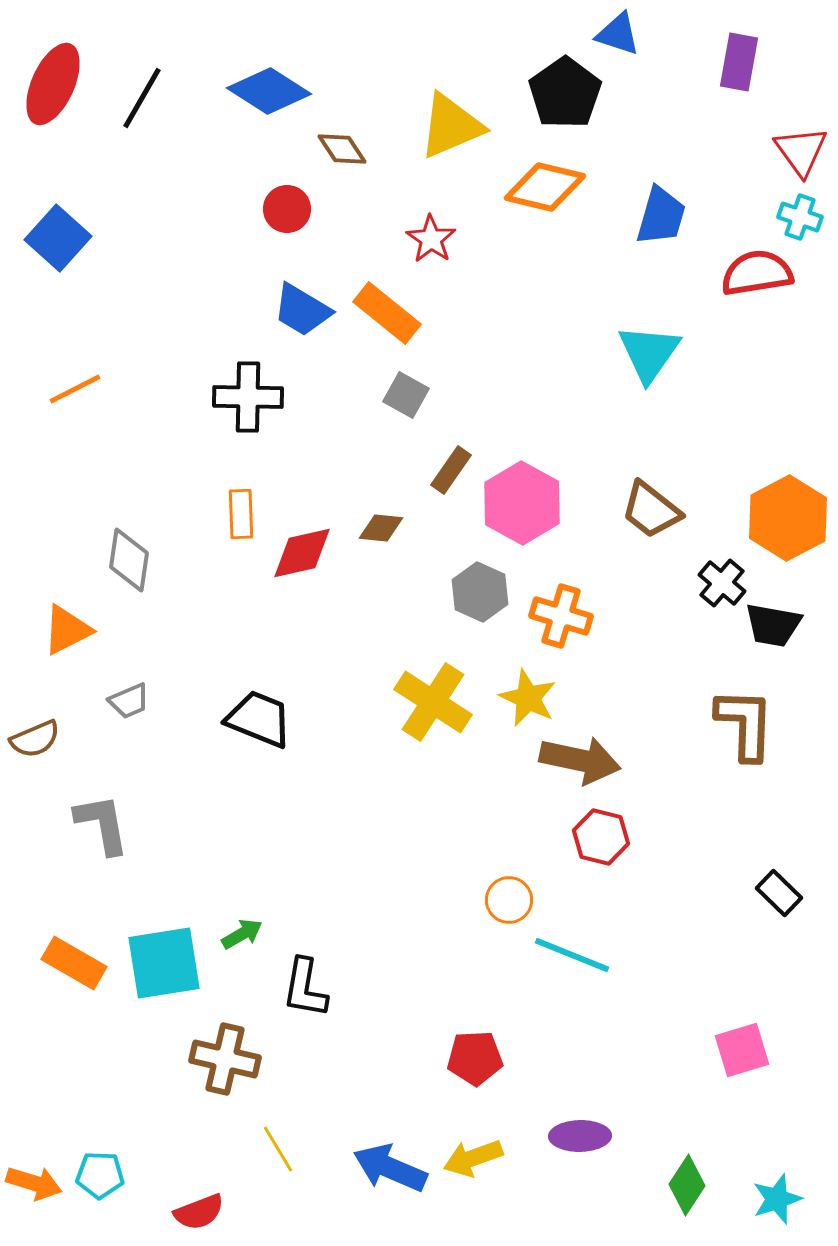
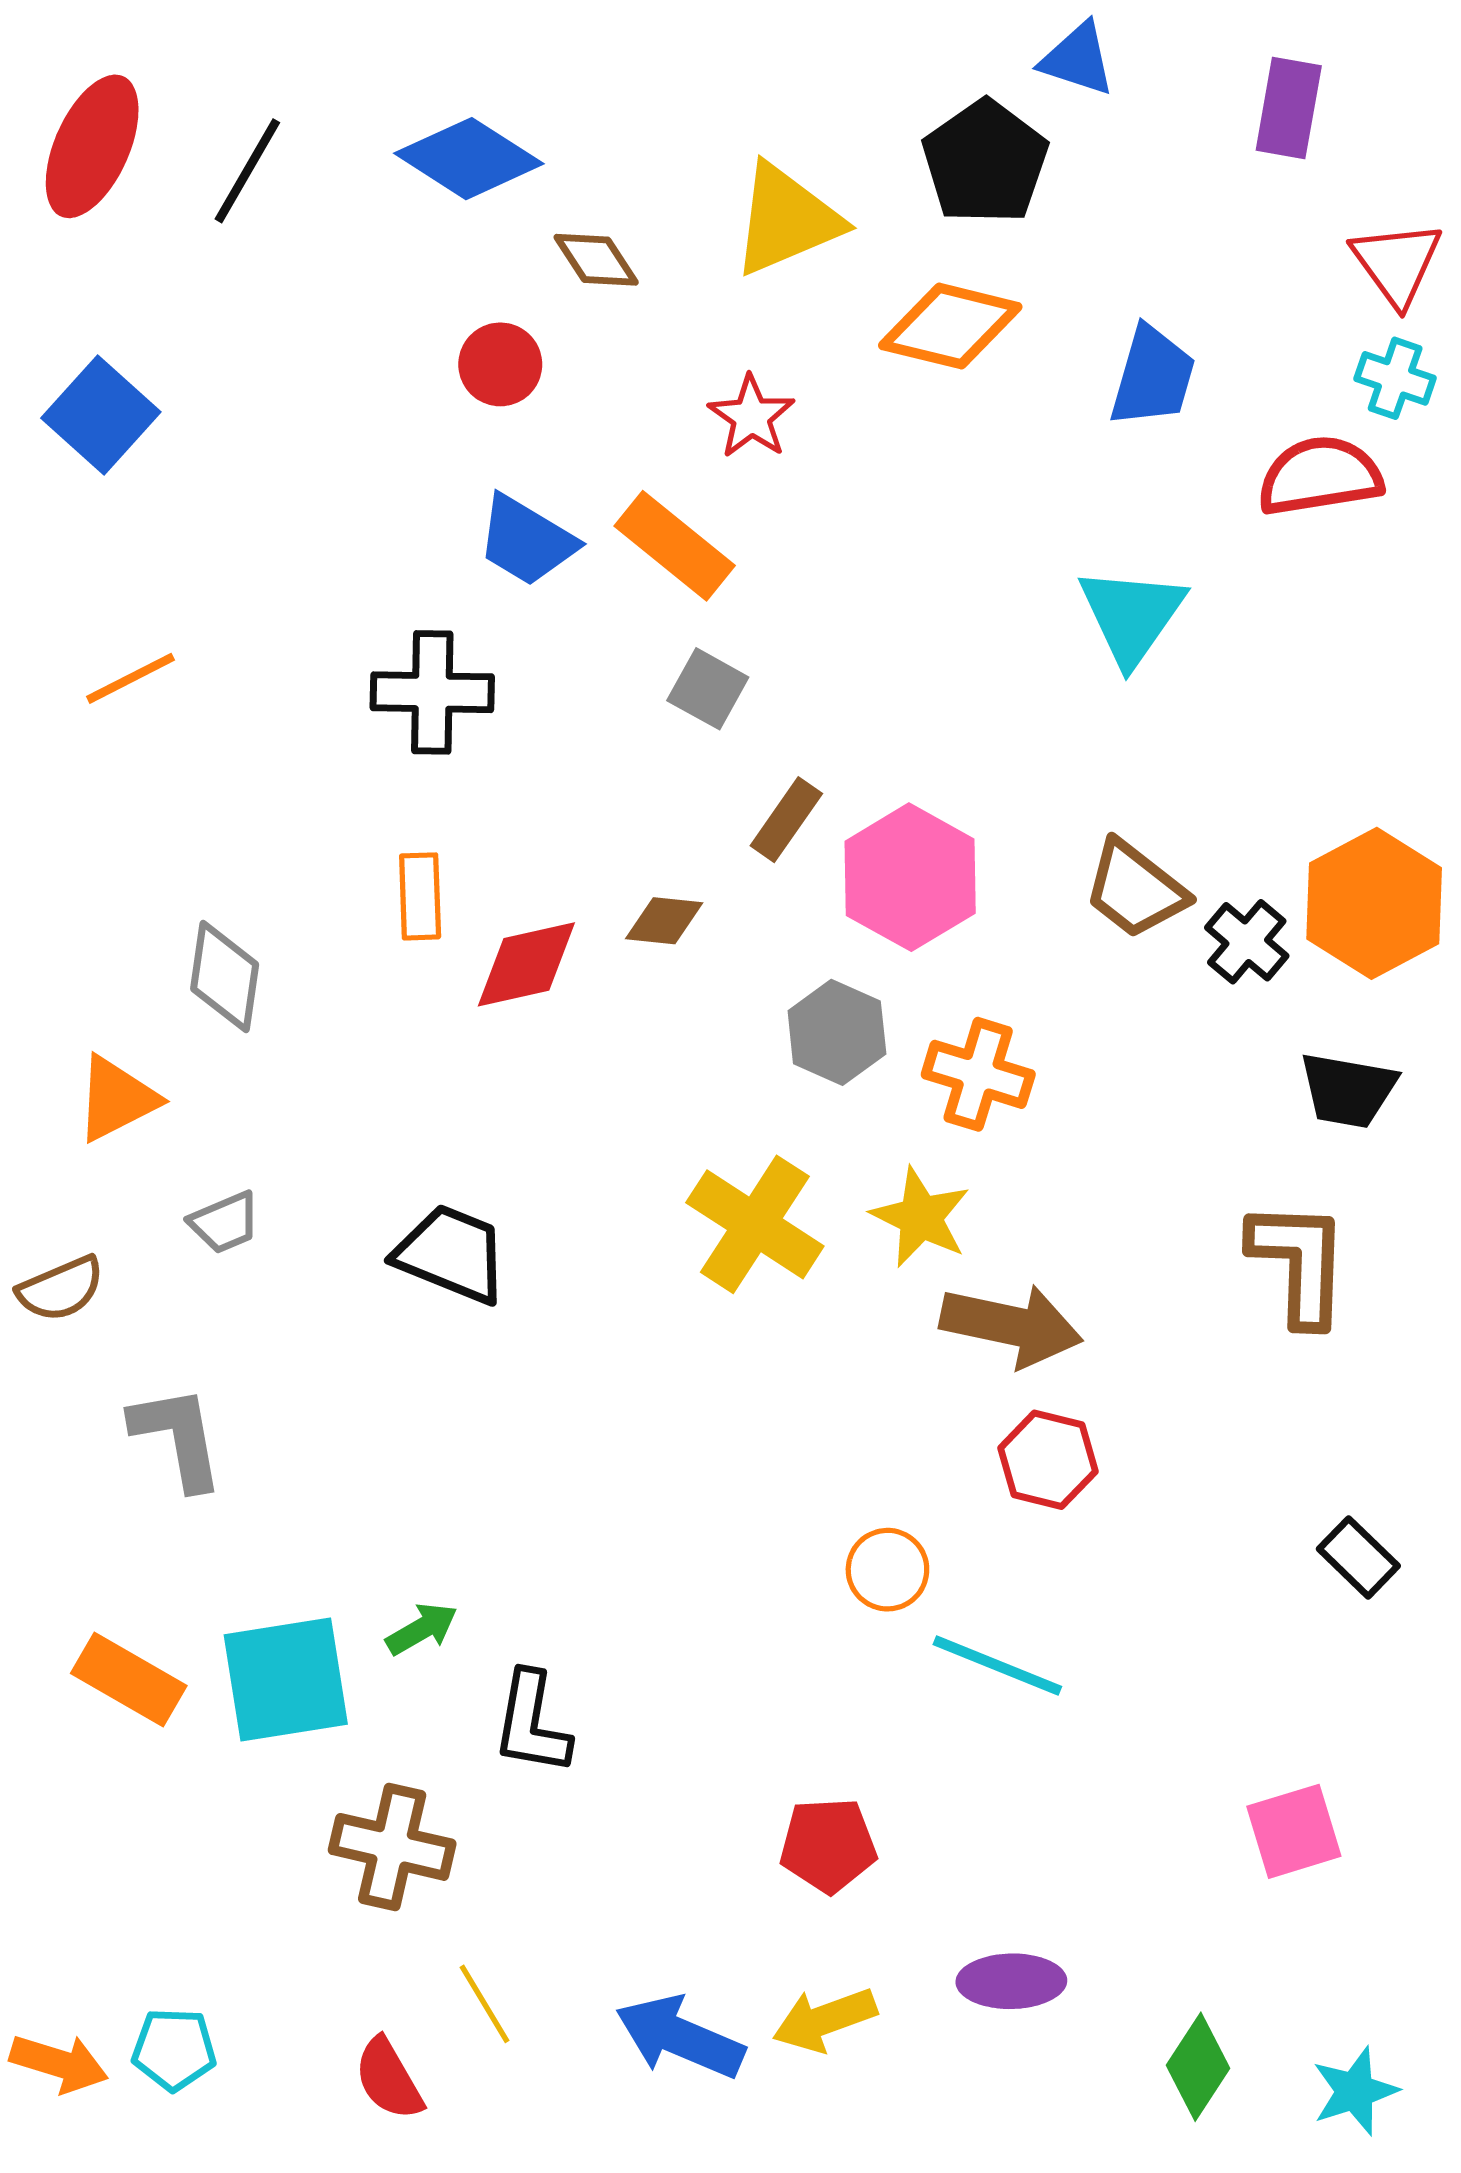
black cross: (722, 583) -> (1247, 942), moved
red semicircle: (199, 1212) -> (389, 2079), moved, turned 81

